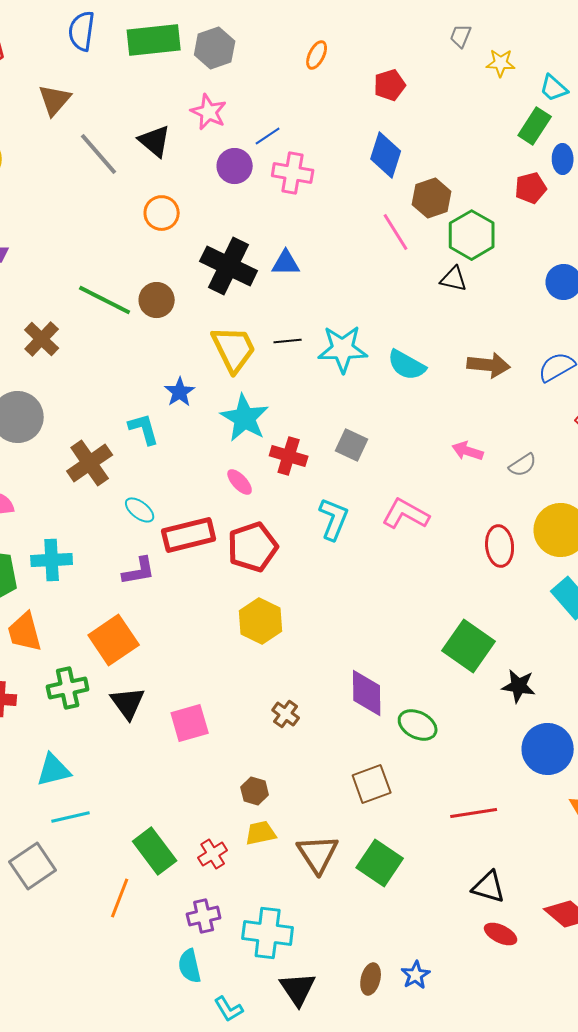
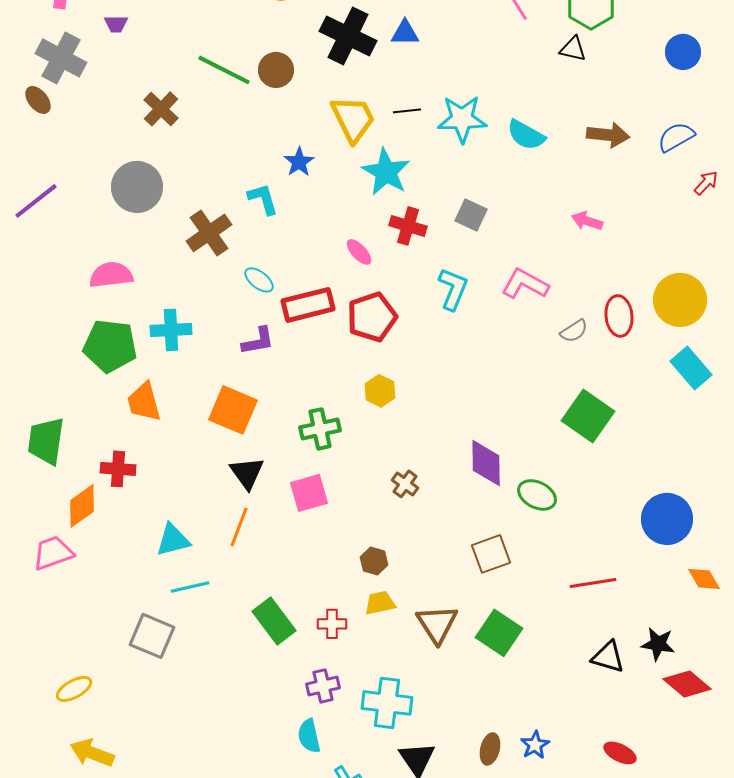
cyan star: (245, 418) -> (386, 172), moved
gray semicircle: (523, 465) -> (574, 331), moved
yellow hexagon: (261, 621) -> (380, 391), size x0.7
orange square: (114, 640) -> (233, 410), turned -33
black star: (519, 686) -> (658, 644), moved
green cross: (68, 688) -> (320, 429), moved
red cross: (213, 854) -> (332, 624), turned 32
gray square: (33, 866) -> (152, 636), turned -33
orange line: (120, 898) -> (239, 527), moved
red ellipse: (501, 934) -> (620, 753), moved

